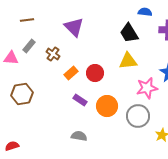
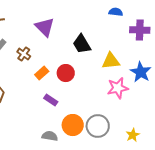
black trapezoid: (129, 33) -> (82, 44), moved
yellow triangle: (128, 61) -> (111, 61), moved
orange circle: (107, 106) -> (73, 125), moved
gray circle: (138, 116) -> (98, 126), moved

